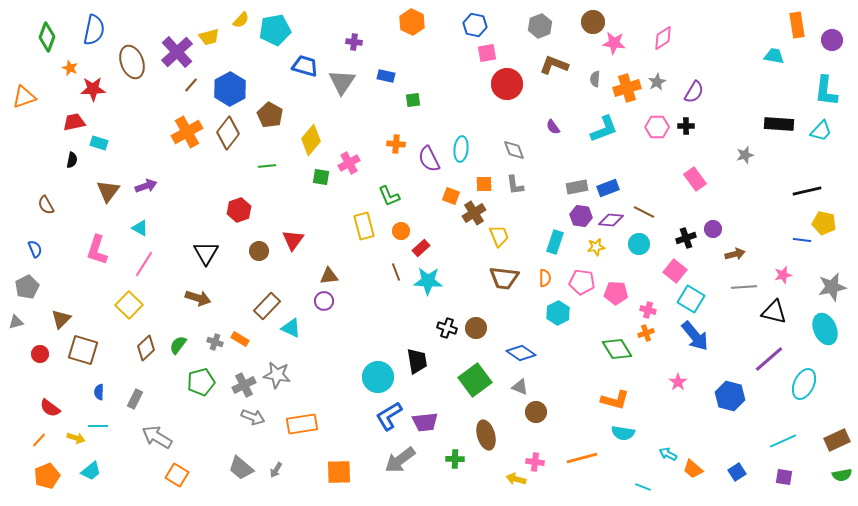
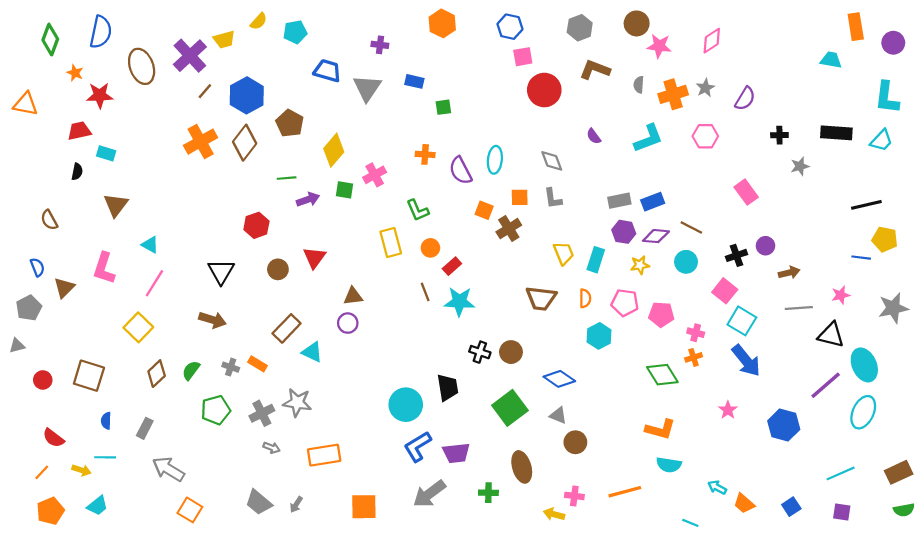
cyan pentagon: (275, 30) -> (295, 32), size x0.7
orange triangle: (24, 97) -> (26, 104), turned 30
black cross: (686, 126) -> (779, 135), moved
purple arrow: (146, 186) -> (308, 200), moved
yellow trapezoid: (499, 236) -> (564, 253), moved
brown triangle: (61, 319) -> (64, 288), moved
cyan ellipse: (825, 329) -> (864, 365), moved
gray arrow: (253, 417) -> (271, 448), size x0.7

